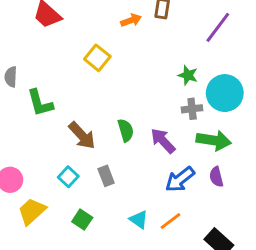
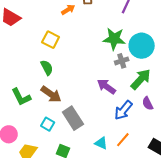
green star: (188, 75) -> (114, 39), size x1.6
green L-shape: (40, 103) -> (21, 97), moved
green semicircle: (126, 130) -> (47, 68), moved
green arrow: (214, 140) -> (141, 79), turned -45
gray rectangle: (106, 176) -> (73, 118), size x1.6

